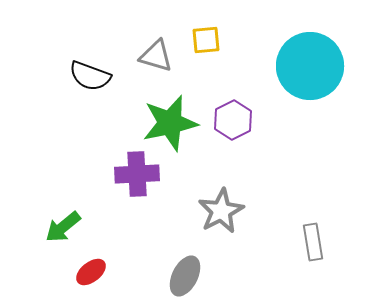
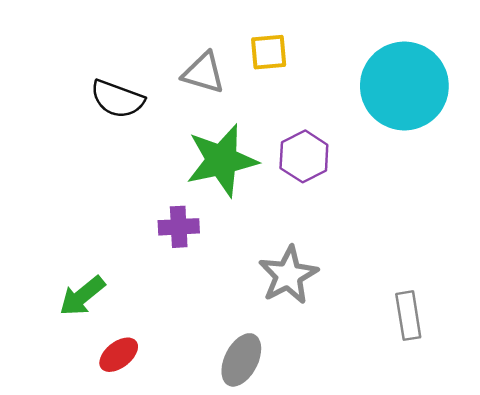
purple cross: (137, 174) -> (179, 227), size x0.7

